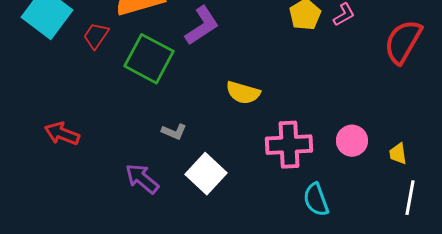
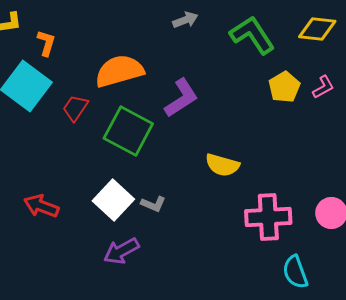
white square: (206, 174) -> (113, 200), moved
purple arrow: (142, 179) -> (121, 251), turned -69

